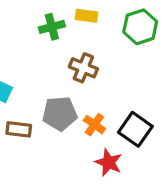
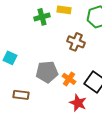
brown cross: (83, 68) -> (76, 42), moved
brown rectangle: (19, 129) -> (21, 95), moved

